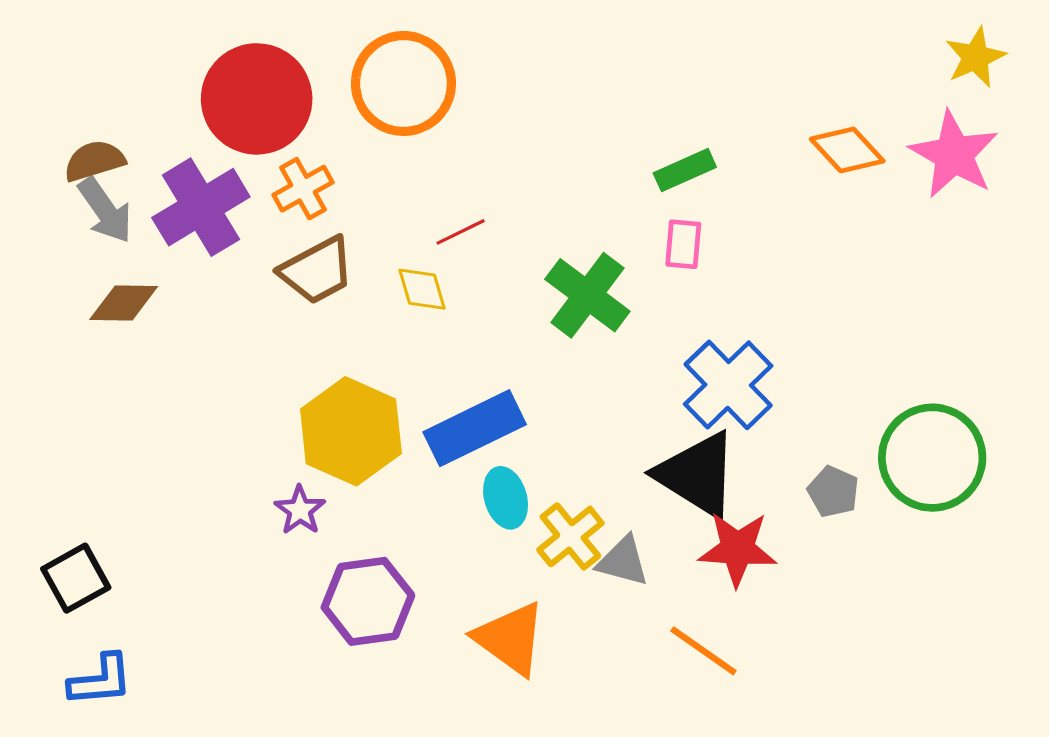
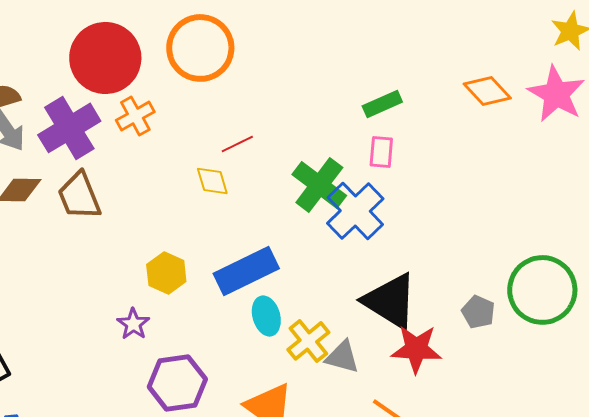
brown trapezoid: (317, 271) -> (79, 196), moved, turned 96
blue cross: (728, 385) -> (355, 211), moved
yellow hexagon: (351, 431) -> (166, 273), size x0.6

